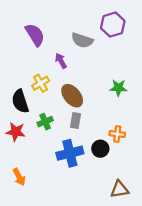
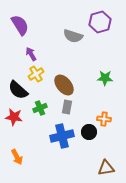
purple semicircle: (35, 35) -> (20, 25), moved
purple arrow: (61, 61) -> (31, 54), moved
black semicircle: (20, 101) -> (18, 90), turned -30

